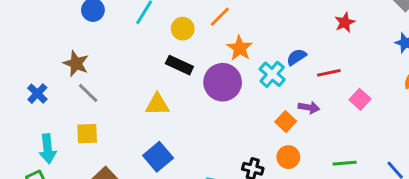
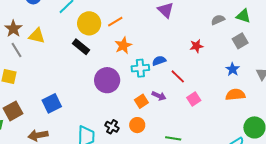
yellow circle: (183, 29) -> (89, 23), size x1.5
red line: (329, 73) -> (178, 76), turned 42
cyan cross: (272, 74) -> (140, 68), turned 30
purple circle: (223, 82) -> (107, 80), moved
yellow triangle: (157, 105) -> (37, 36), moved

